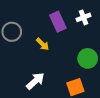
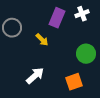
purple rectangle: (58, 22) -> (57, 18), turned 48

